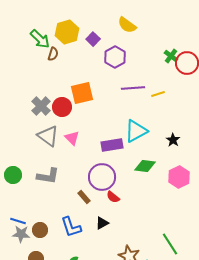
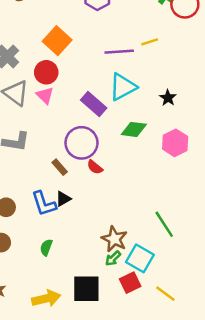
purple line: (133, 88) -> (119, 52), moved
orange square: (82, 93) -> (57, 41), turned -35
red circle: (62, 107) -> (46, 72), moved
purple rectangle: (112, 145) -> (94, 104), turned 50
black triangle: (102, 223) -> (63, 199), moved

